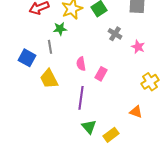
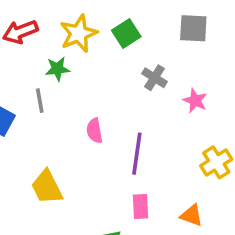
pink rectangle: (101, 74) -> (140, 207), moved, turned -32
yellow trapezoid: (49, 79) -> (47, 187), moved
purple line: (81, 98) -> (137, 154), moved

